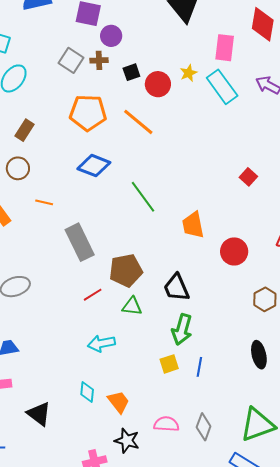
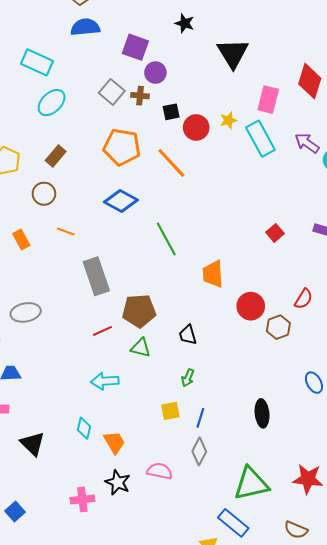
black trapezoid: (176, 288) -> (188, 335), size x0.7
brown hexagon: (265, 299) -> (278, 327), moved
green arrow: (182, 329) -> (188, 378), size x0.6
gray diamond: (204, 427) -> (199, 451), moved

